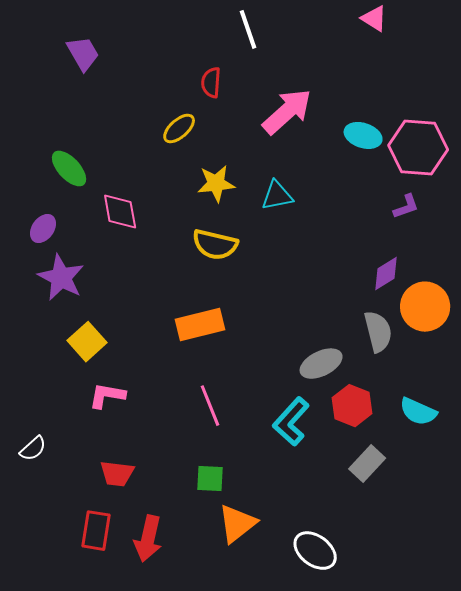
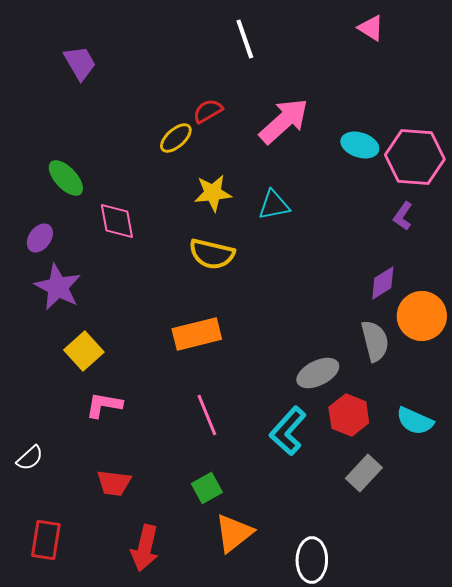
red semicircle: (211, 82) -> (208, 111), moved, turned 56
purple L-shape: (406, 207) -> (403, 216), turned 144
green square: (210, 479) -> (207, 488), turned -32
red rectangle: (96, 531) -> (46, 540), moved
white ellipse: (315, 551) -> (312, 560), turned 54

